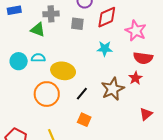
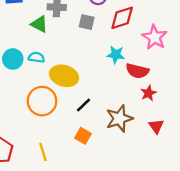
red semicircle: (143, 58) -> (137, 71), moved
brown star: (113, 89) -> (119, 119), moved
red triangle: (146, 114) -> (156, 126), moved, turned -32

